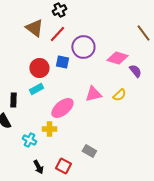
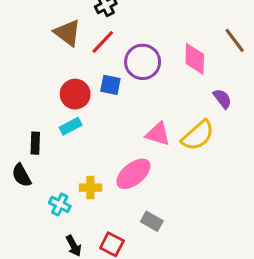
pink diamond: (117, 58) -> (195, 59), moved, turned 75
pink triangle: (93, 94) -> (158, 134), turned 30
yellow semicircle: (119, 95) -> (198, 135), size x1.6
pink ellipse: (62, 108) -> (133, 174), moved

